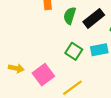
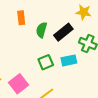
green square: (74, 51) -> (46, 62), turned 35

